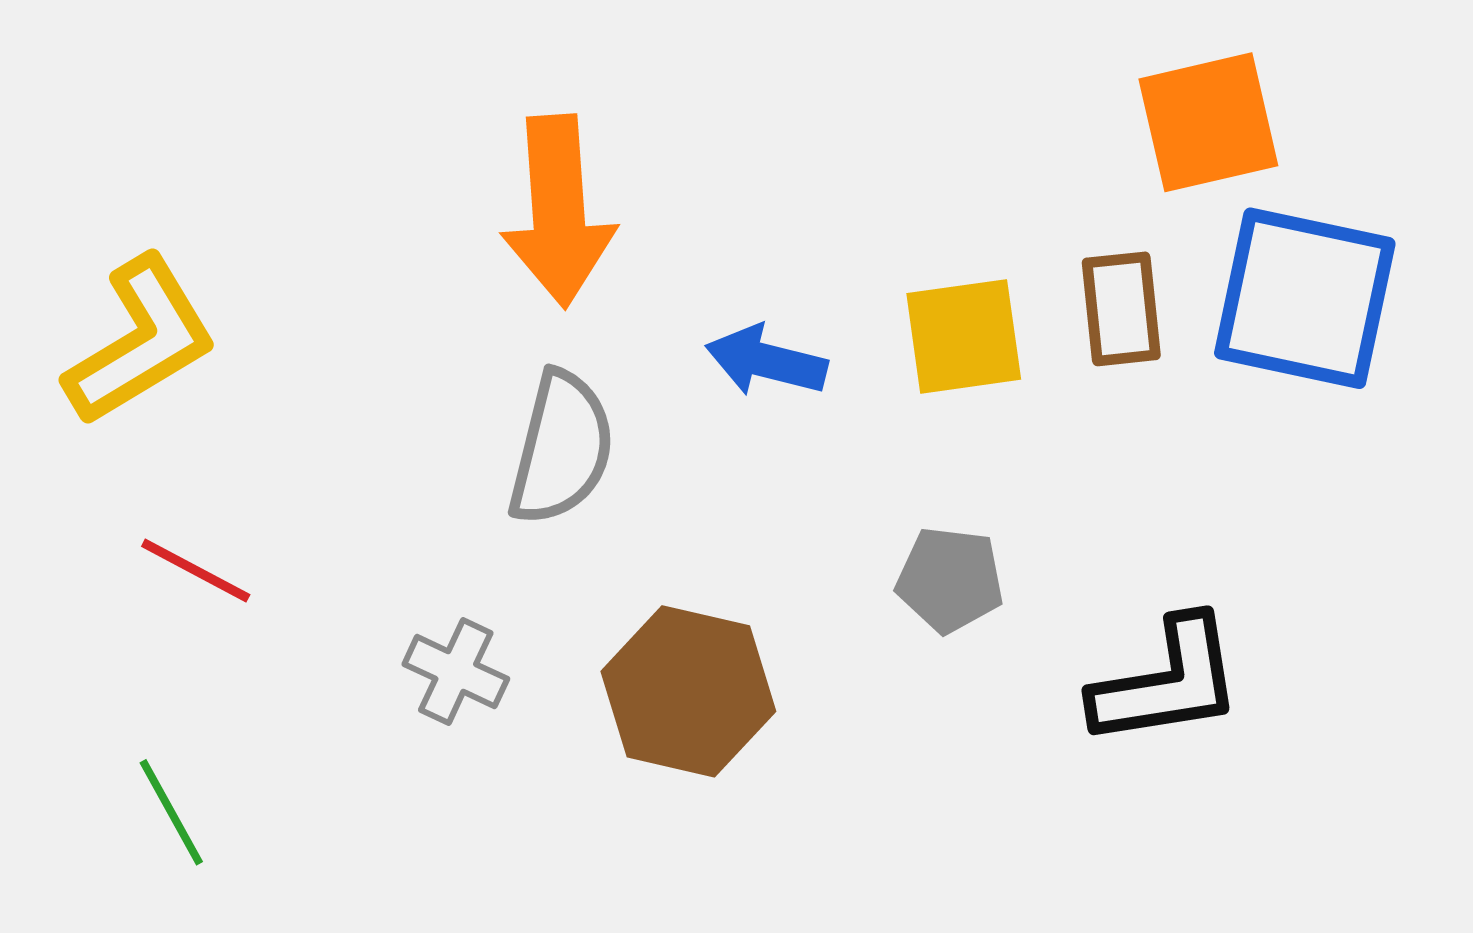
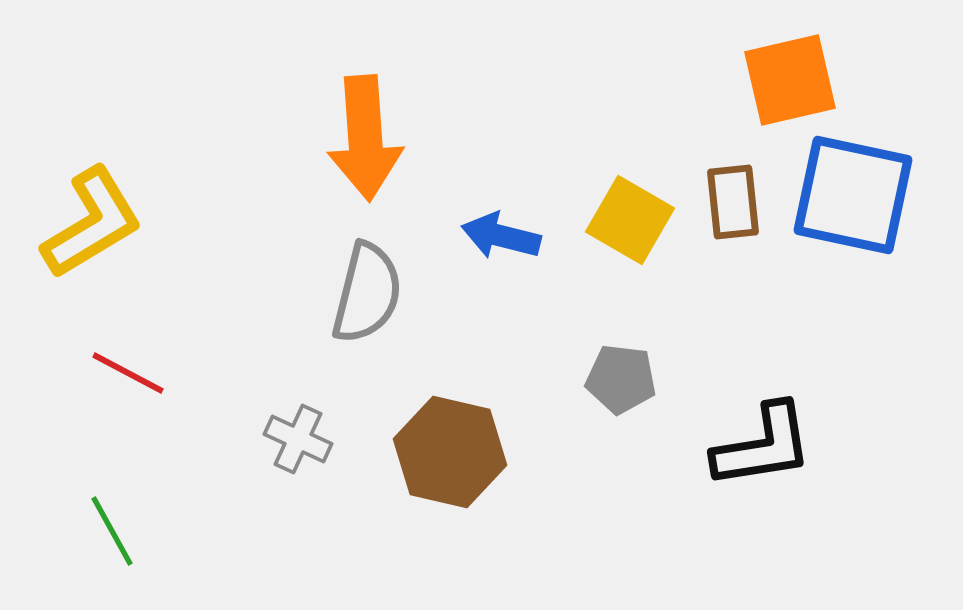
yellow square: (964, 336) -> (630, 220), turned 38

